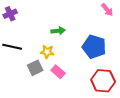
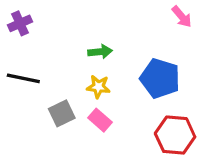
yellow star: (47, 52) -> (98, 87), moved

